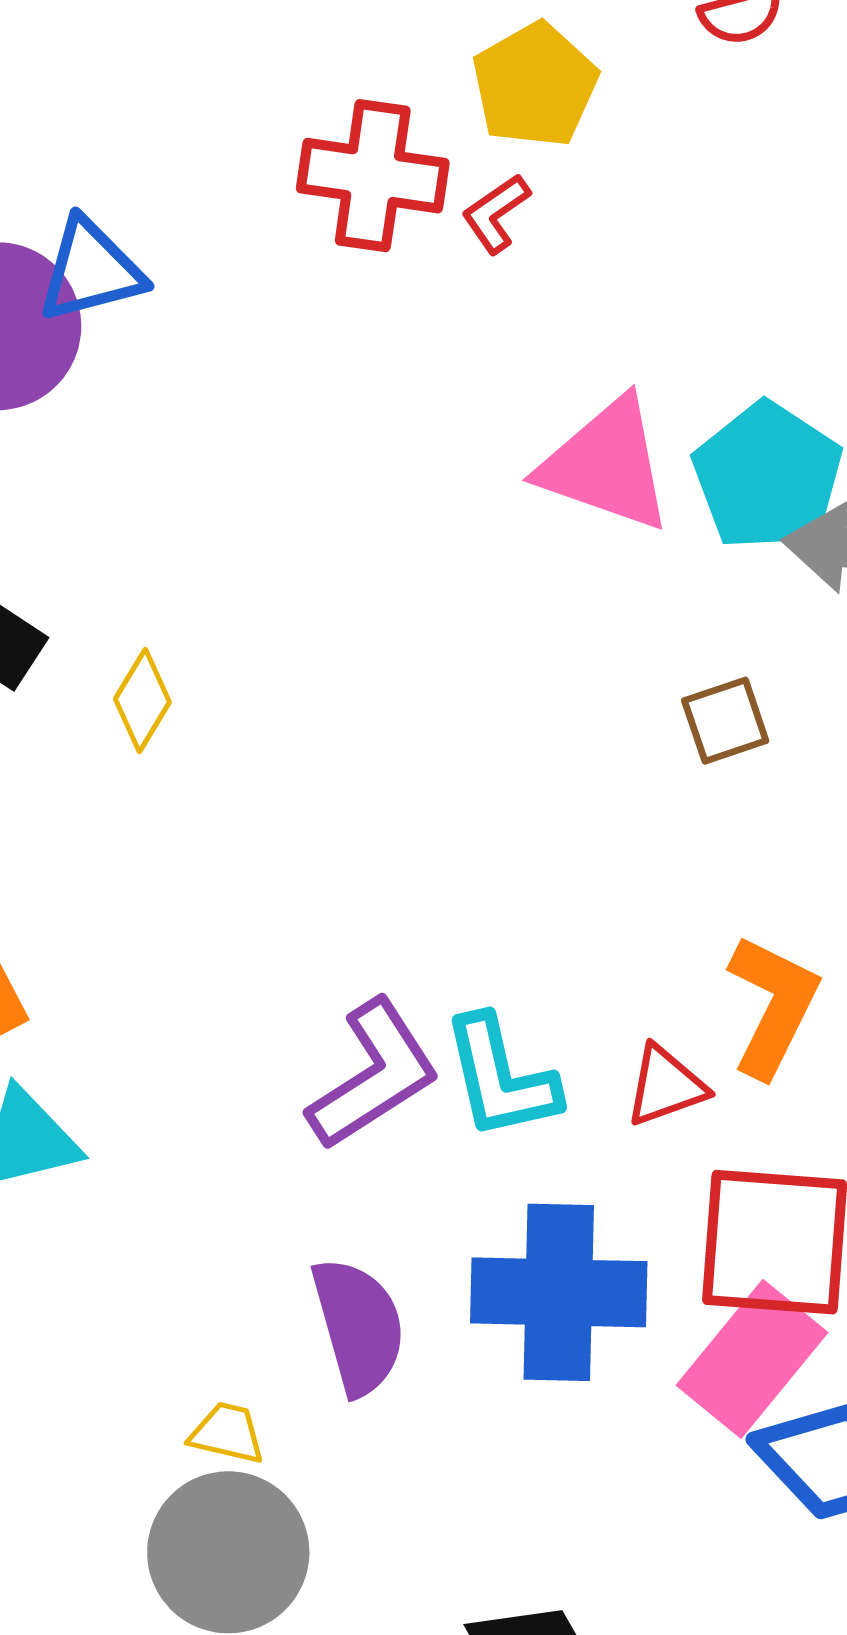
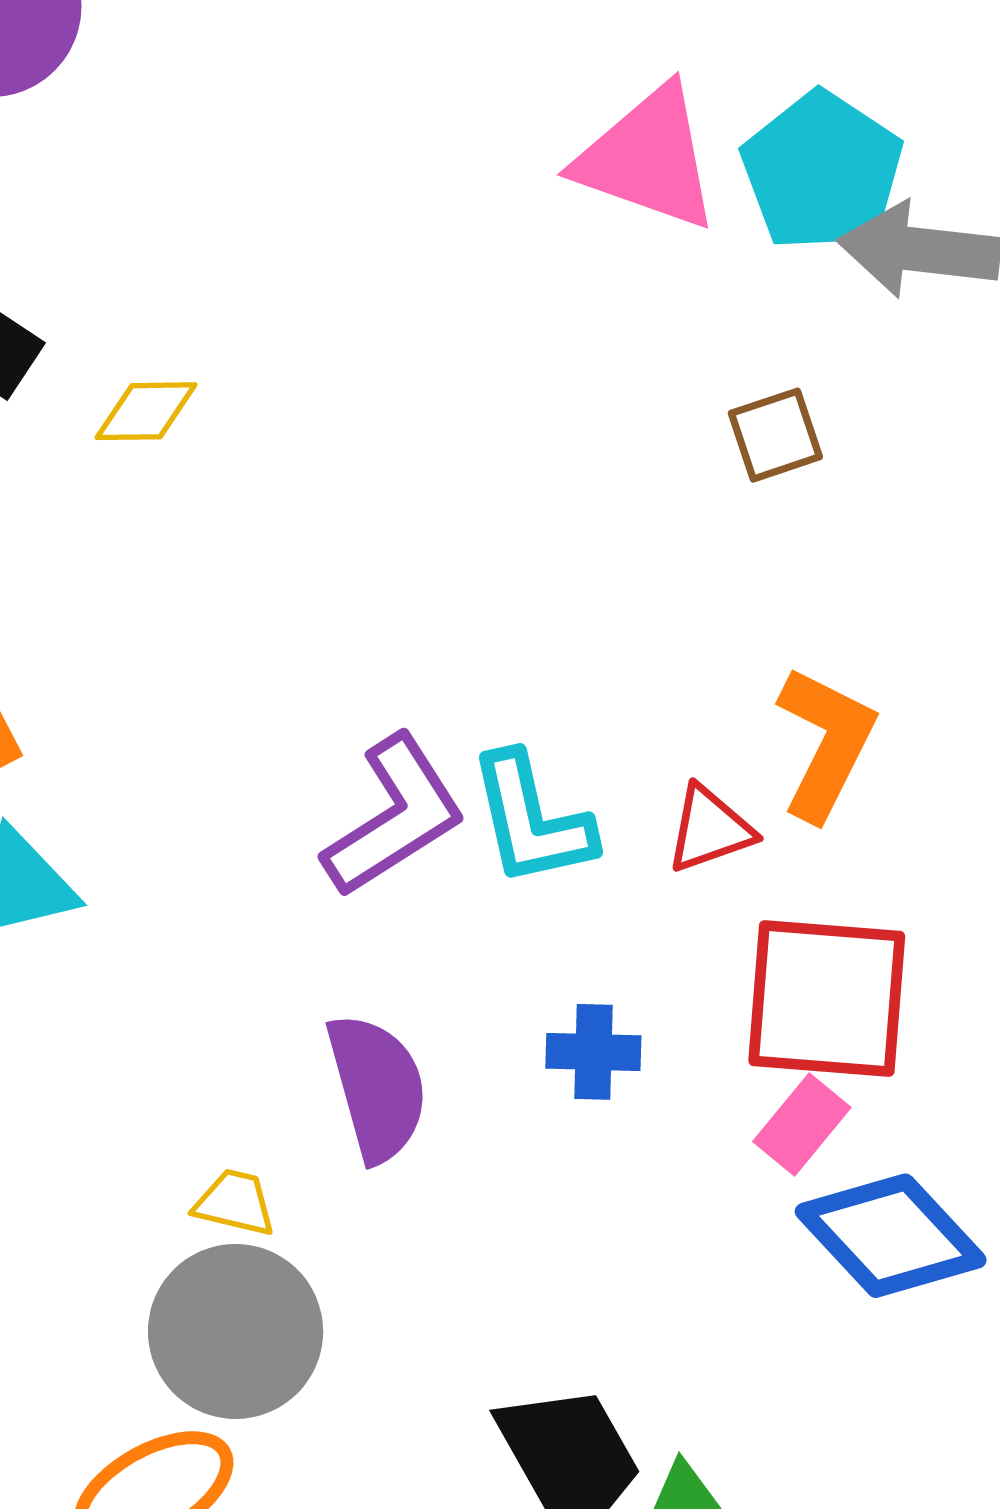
yellow diamond: (142, 701) -> (146, 411), turned 58
blue cross: (559, 1292) -> (593, 1052), size x0.5
pink rectangle: (752, 1359) -> (802, 1124), size x0.6

